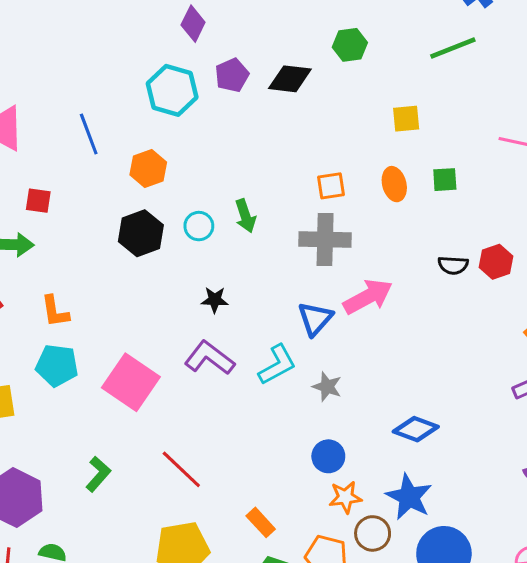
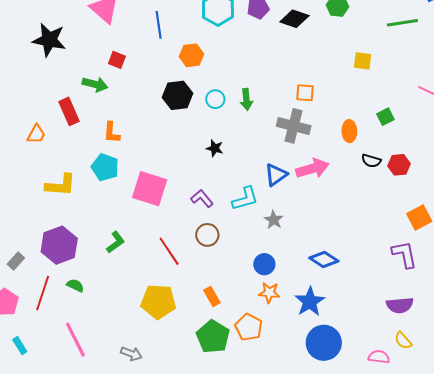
green square: (445, 180) -> (385, 117), moved, turned -36
orange ellipse: (394, 184) -> (349, 131), moved
purple L-shape: (209, 358) -> (202, 198), moved, size x0.7
pink square: (131, 382) -> (150, 189), turned -30
brown circle: (373, 533) -> (207, 235), moved

